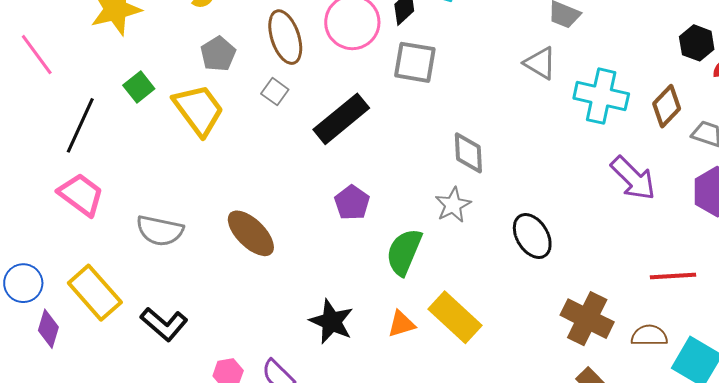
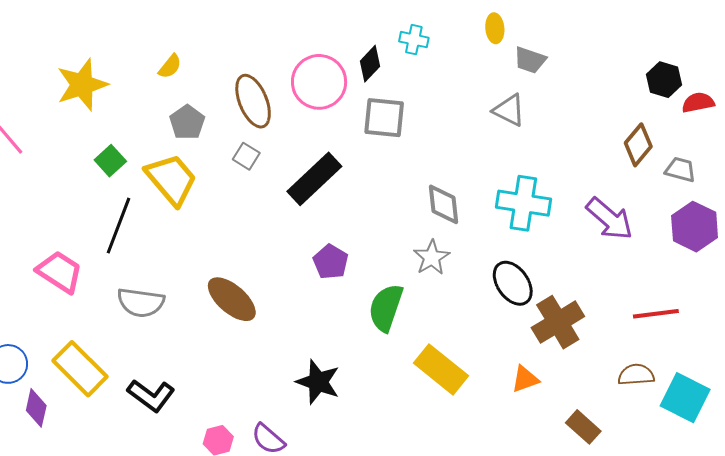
cyan cross: (601, 96) -> (523, 203), moved
black line: (80, 125) -> (119, 226), moved
brown cross: (587, 319) -> (558, 322), moved, turned 36
orange triangle: (401, 324) -> (525, 379), moved

